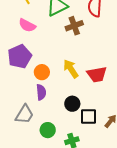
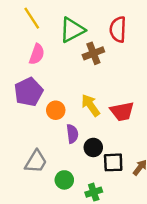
pink semicircle: (27, 25) -> (37, 54), turned -96
purple semicircle: (41, 92) -> (72, 134), moved

